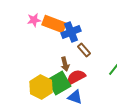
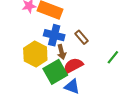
blue cross: (71, 32) -> (54, 35), moved, turned 36
yellow hexagon: (41, 87) -> (35, 54), moved

